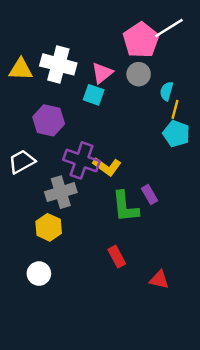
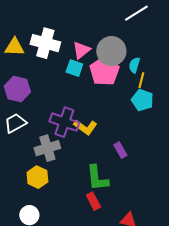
pink pentagon: (141, 40) -> (104, 71), moved
gray circle: (139, 74) -> (111, 51), size x1.5
purple hexagon: (49, 120) -> (17, 89), moved
green L-shape: (125, 207) -> (97, 178), moved

